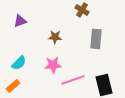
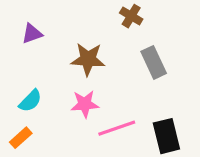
brown star: (55, 37) -> (88, 59), size x1.5
gray rectangle: (96, 39) -> (154, 62), turned -30

